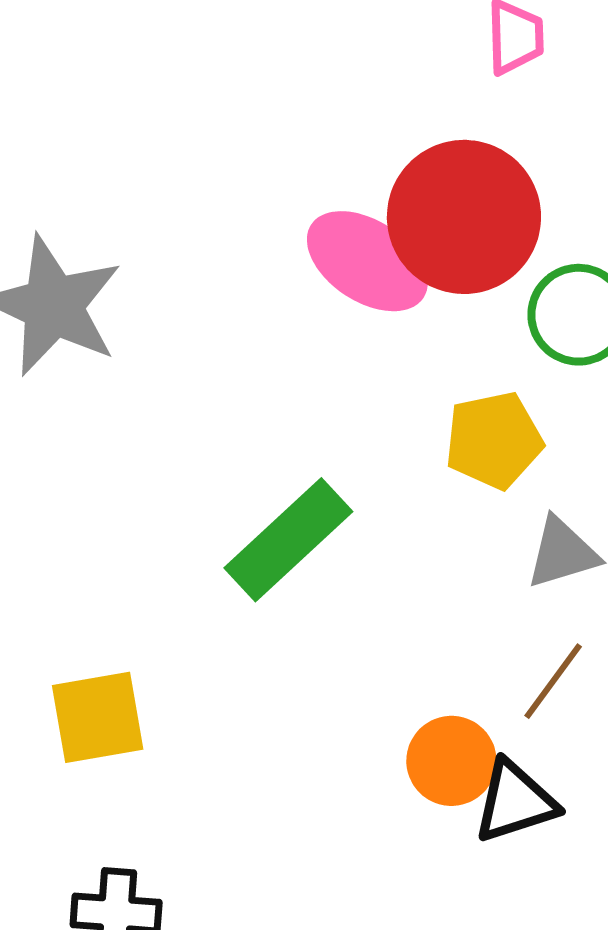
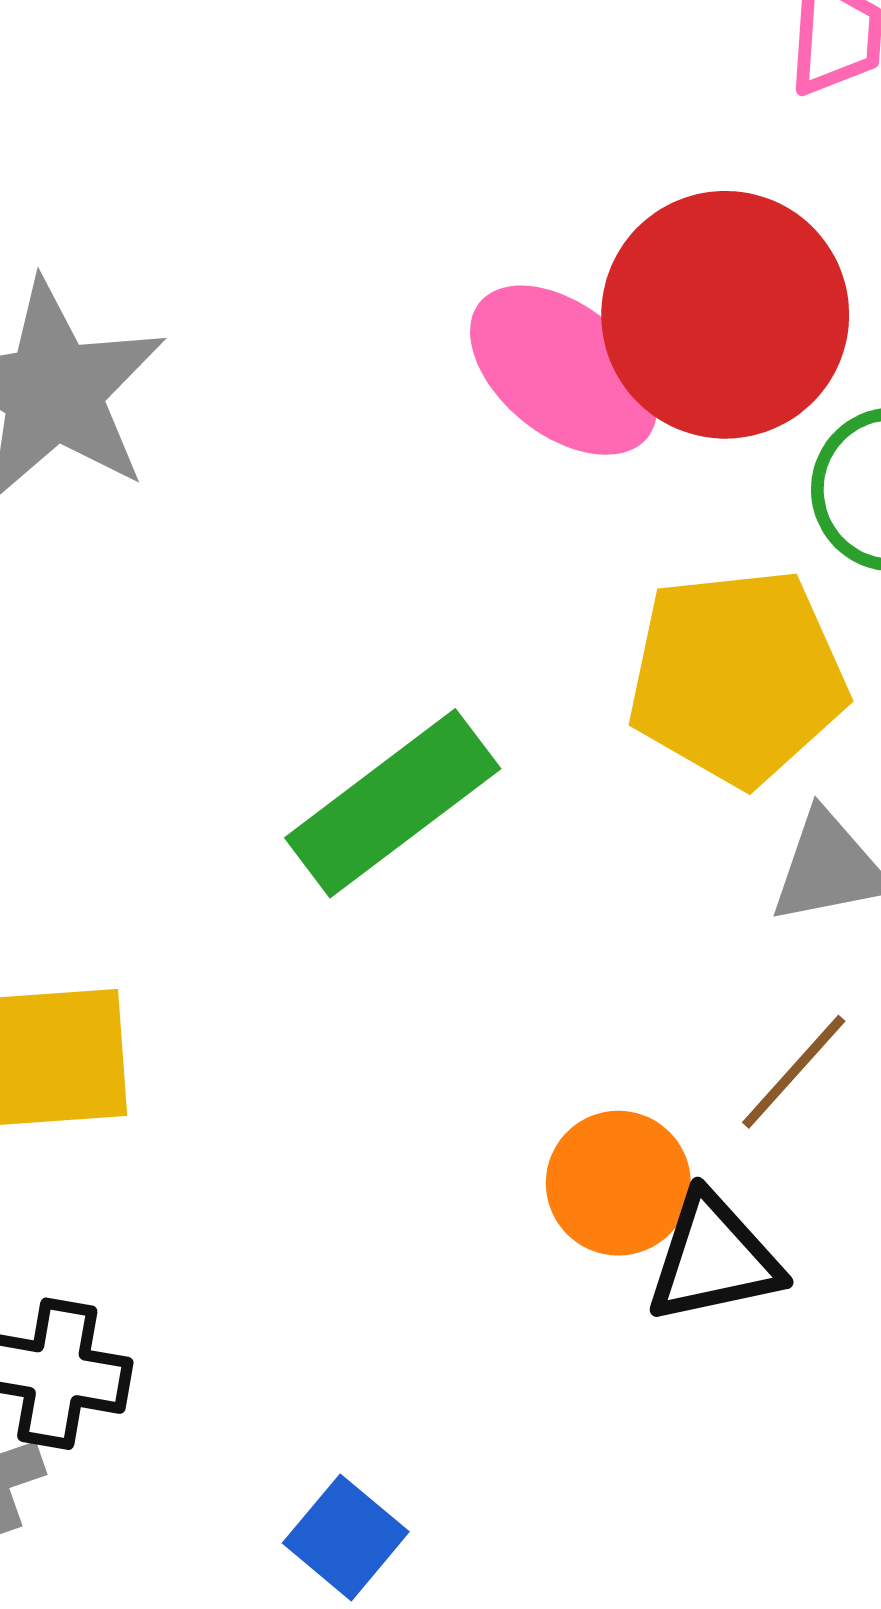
yellow pentagon: (494, 440) -> (737, 677), size x1.4

